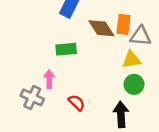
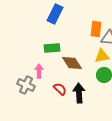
brown diamond: (101, 28) -> (72, 63), moved
black arrow: (121, 114) -> (79, 93), moved

